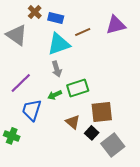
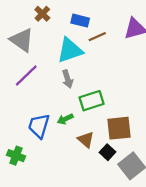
blue rectangle: (56, 18) -> (80, 21), moved
purple line: (21, 83) -> (26, 76), moved
green arrow: (55, 95) -> (65, 119), moved

